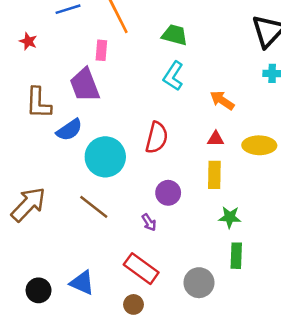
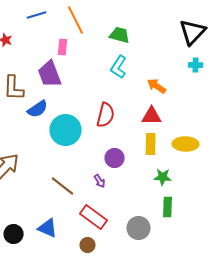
red triangle: (216, 139) -> (152, 116), size x1.5
yellow ellipse: (259, 145) -> (186, 144), moved
brown line: (94, 207) -> (63, 186), moved

